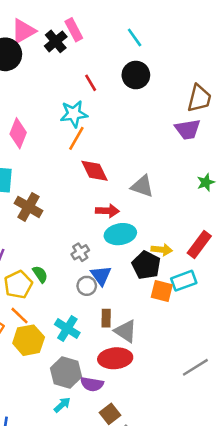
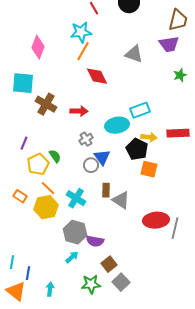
green star: (206, 182) -> (180, 75), moved
gray triangle: (142, 186) -> (134, 54), moved
red arrow: (107, 211) -> (79, 111), moved
red rectangle: (199, 244) -> (178, 133), turned 50
cyan rectangle: (184, 281) -> (140, 110), moved
orange line: (19, 316) -> (48, 188), moved
red ellipse: (115, 358) -> (156, 220), moved
gray line: (195, 367) -> (175, 228), turned -45

